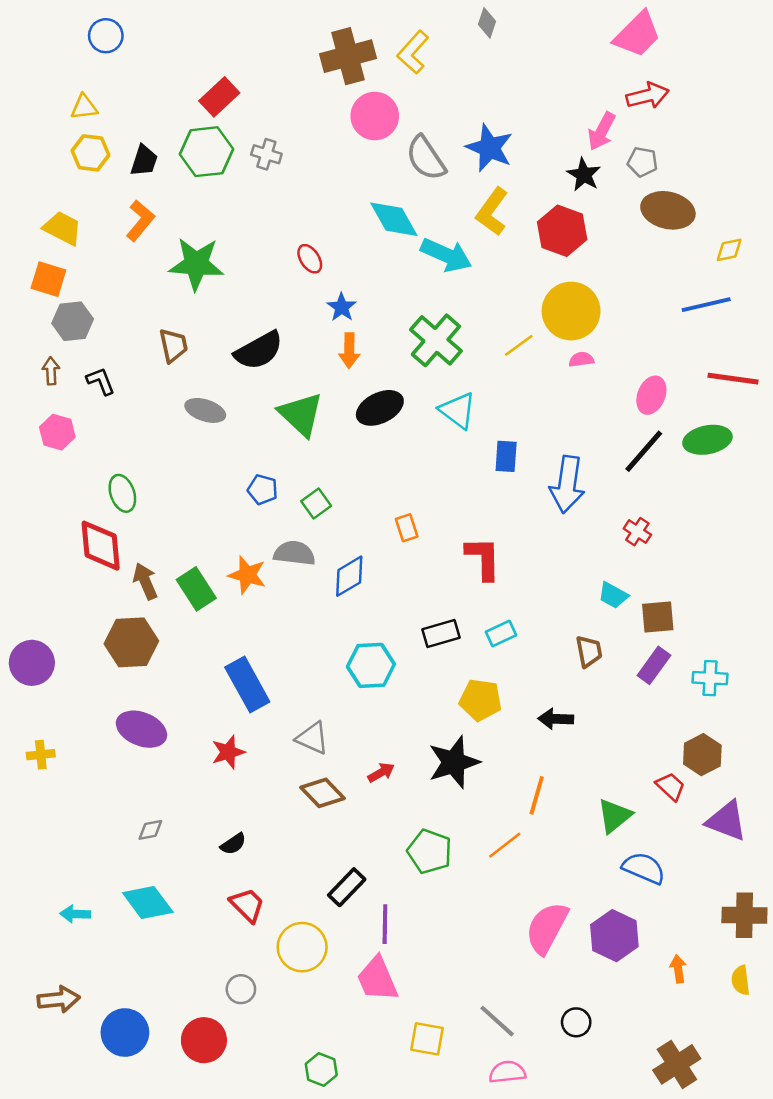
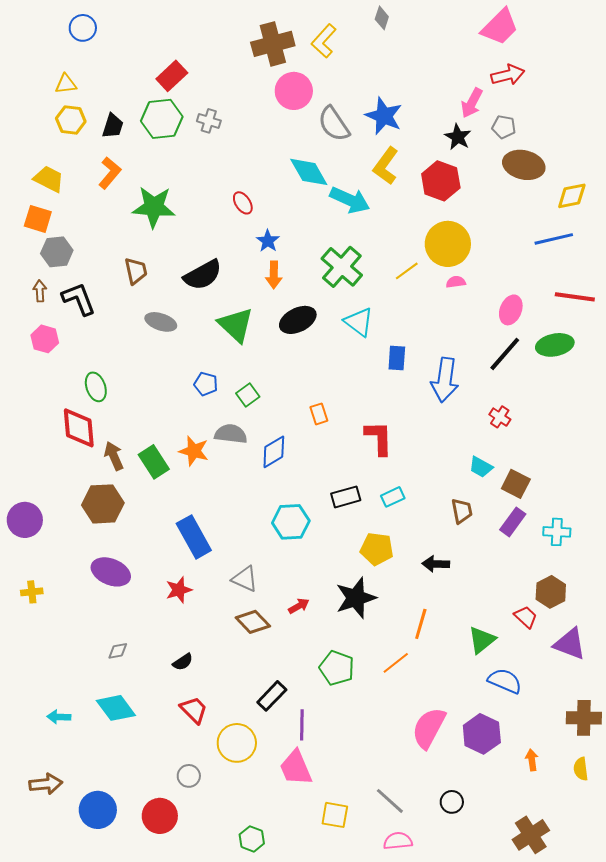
yellow diamond: (729, 250) -> (572, 196), size x1.4
black L-shape: (101, 381) -> (79, 299), size x1.5
brown square: (658, 617) -> (516, 484), turned 32

